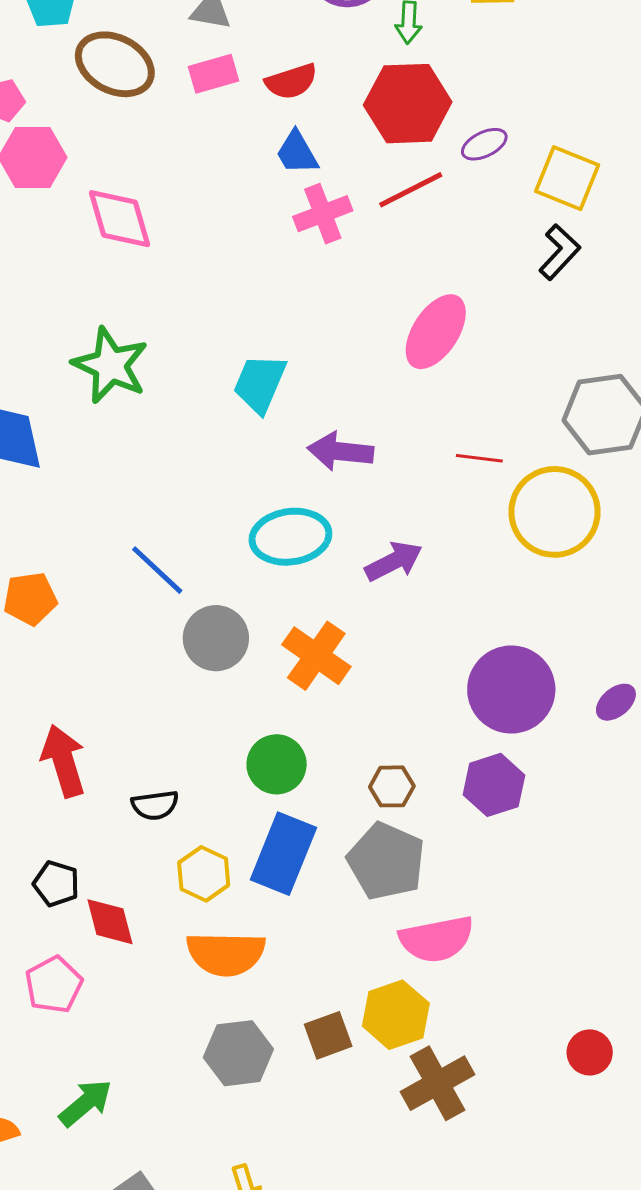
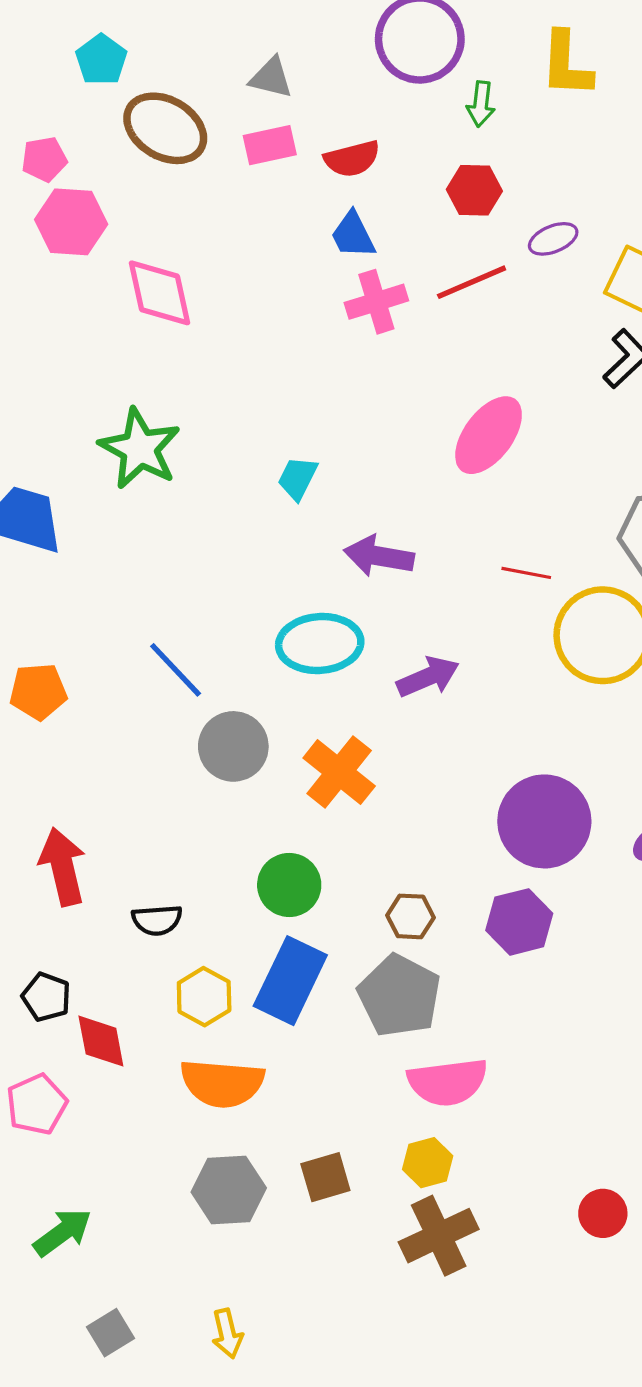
red hexagon: (408, 104) -> (474, 190), size x0.6
cyan trapezoid: (260, 384) -> (298, 478), size x0.7
yellow hexagon: (396, 1015) -> (428, 1163), moved, size x0.7

